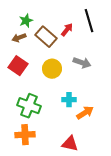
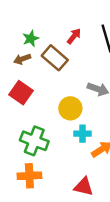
red arrow: (67, 30) -> (74, 36), moved
yellow circle: (52, 69) -> (70, 108), moved

